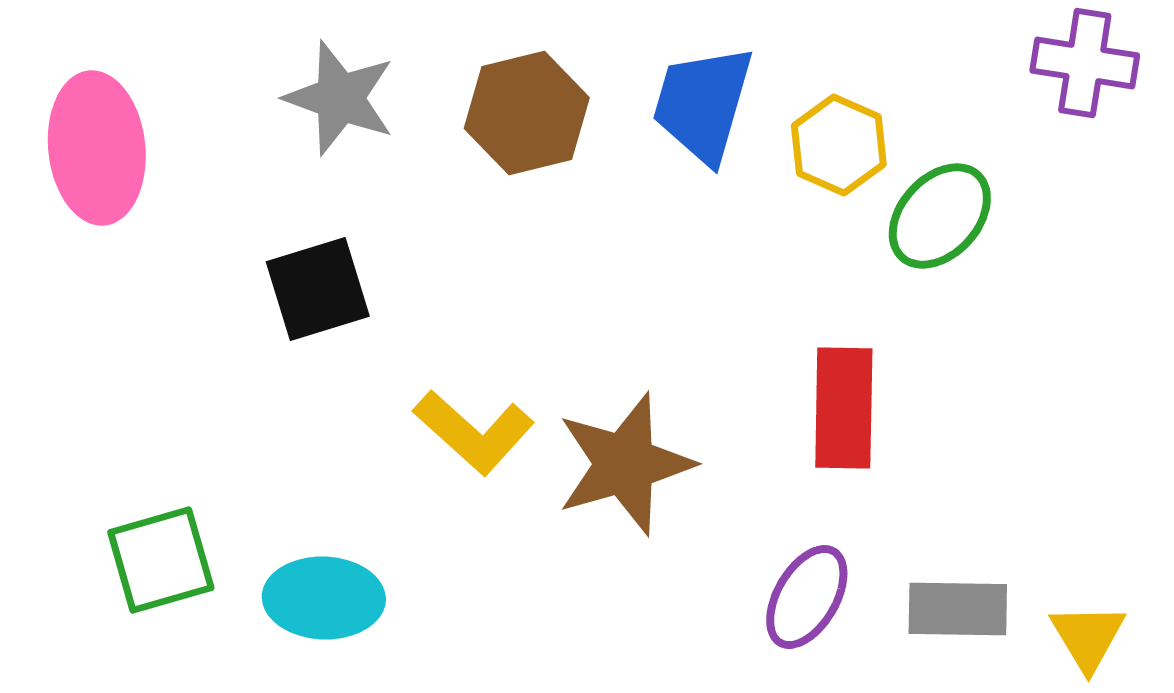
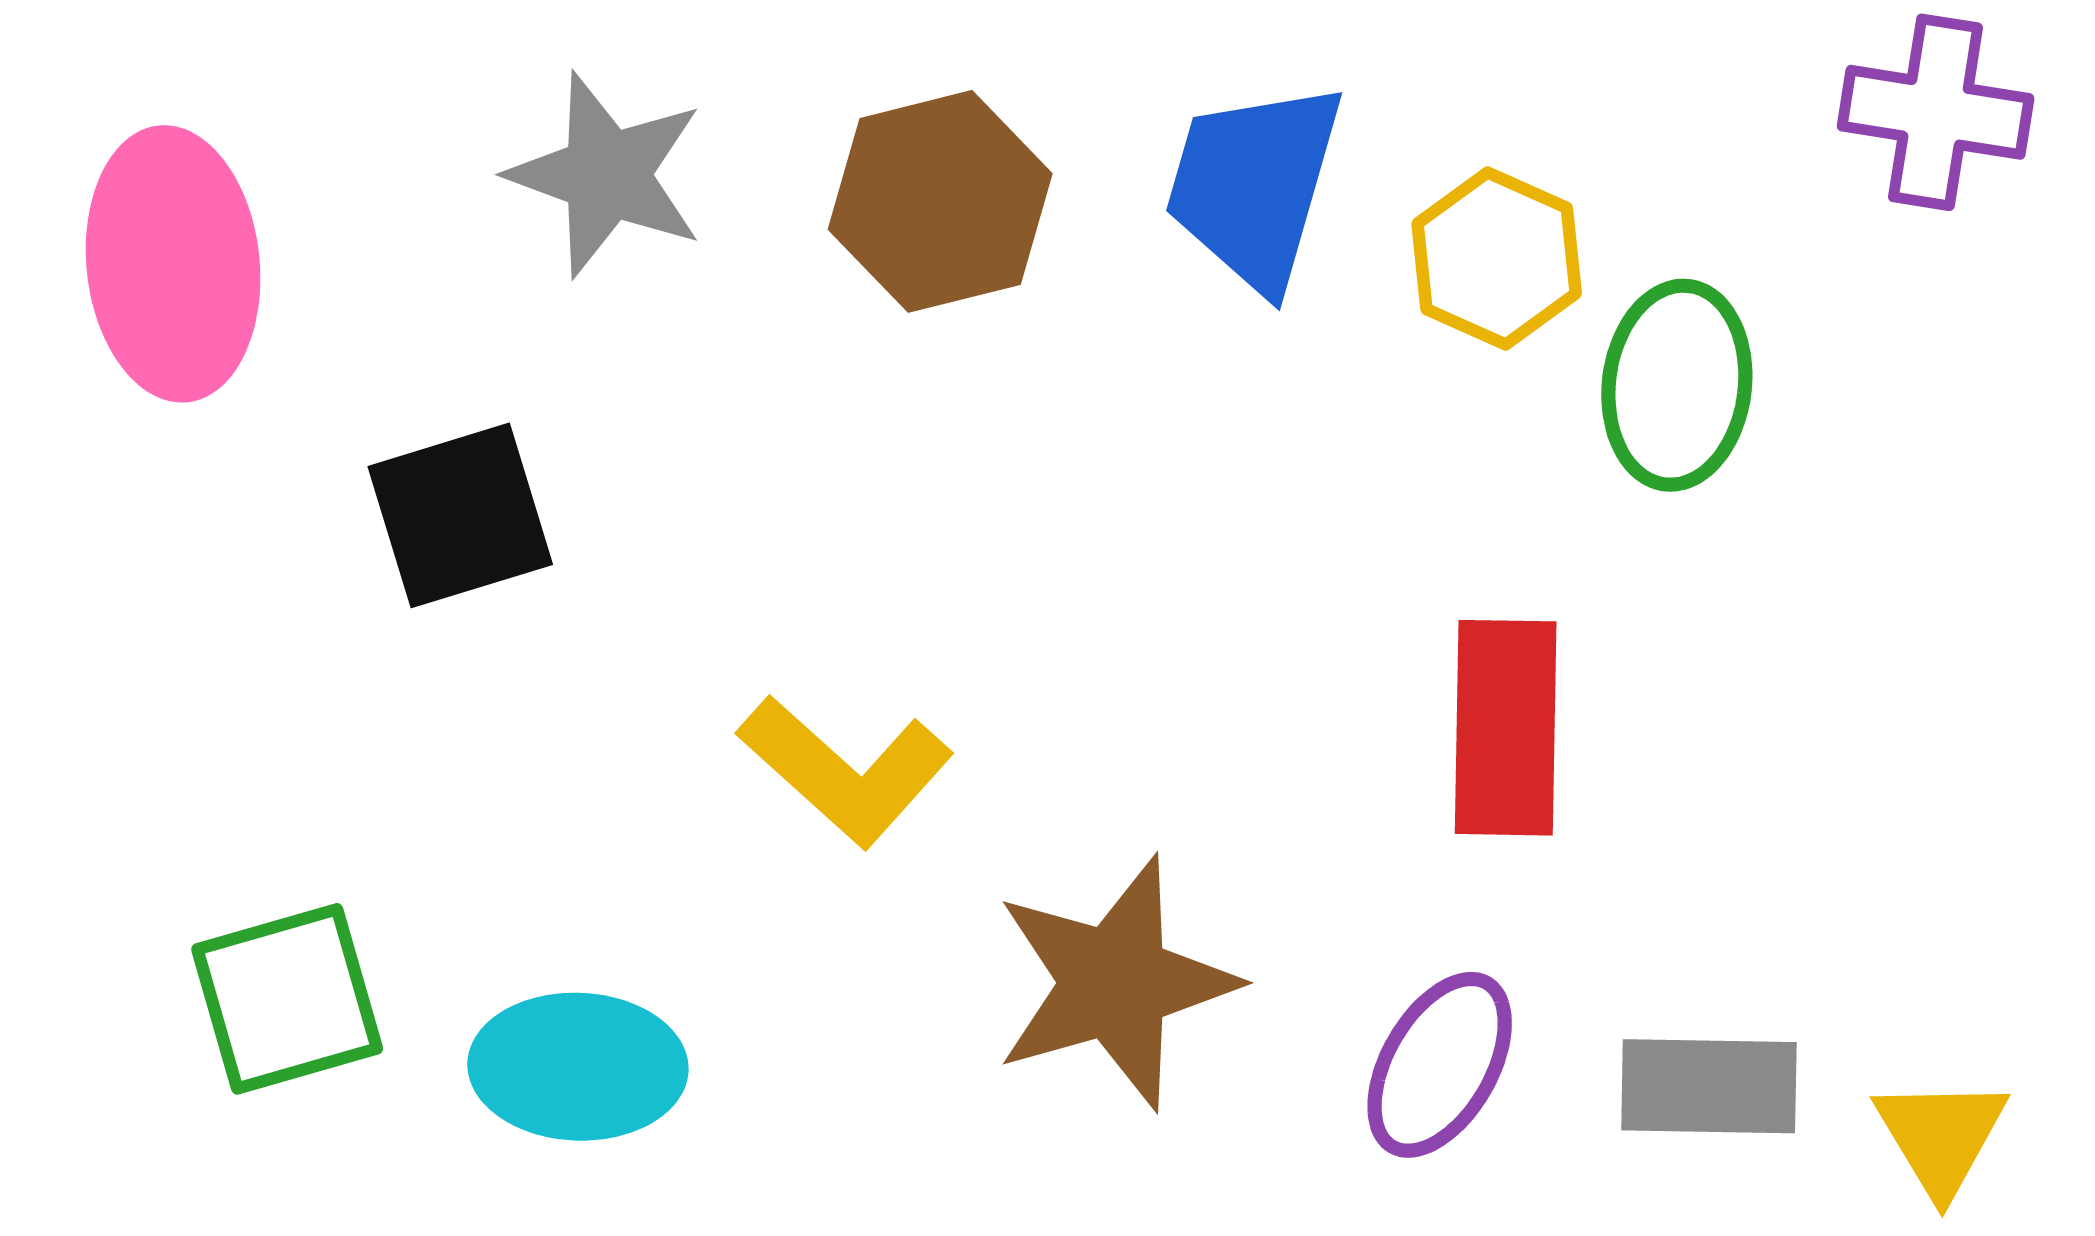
green ellipse: (940, 216) -> (1677, 385), turned -35
black square: (318, 289) -> (460, 515), moved
brown star: (625, 464) -> (1115, 983), moved

